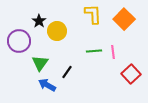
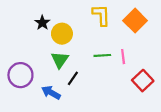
purple circle: (19, 41) -> (20, 75), moved
green triangle: (40, 63) -> (60, 60), moved

